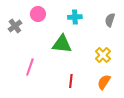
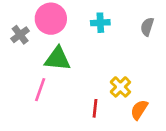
pink circle: (38, 14) -> (51, 19), size x1.5
green triangle: (62, 44) -> (58, 59), moved
yellow cross: (103, 55) -> (120, 87), moved

